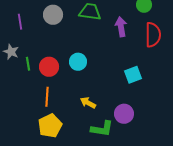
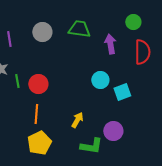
cyan circle: (78, 62) -> (100, 80), moved
yellow arrow: (88, 103) -> (77, 120), turned 91

